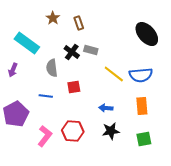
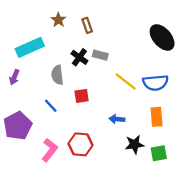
cyan rectangle: (27, 43) -> (30, 47), turned -60
blue line: (46, 96) -> (51, 106), turned 40
black star: (111, 131) -> (135, 144), moved

